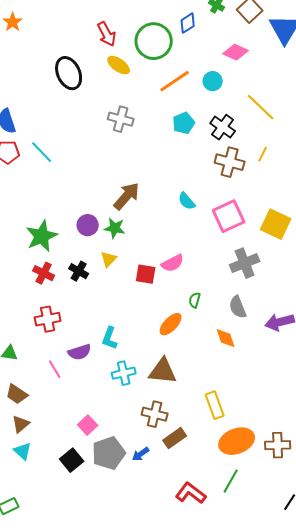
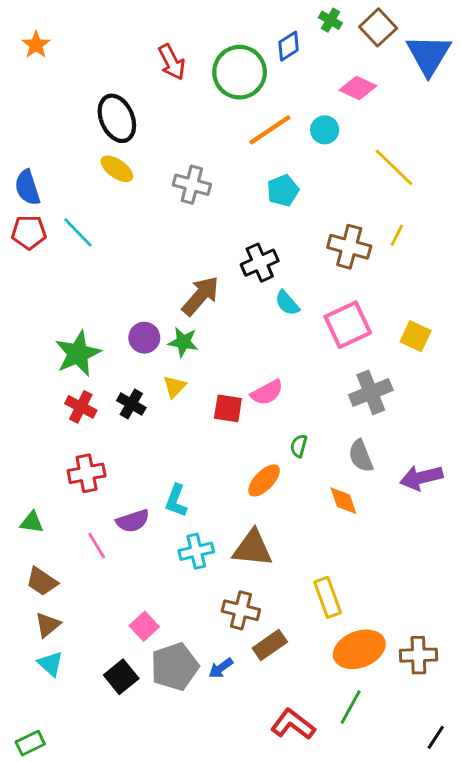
yellow ellipse: (119, 65) -> (117, 169), moved
black cross: (223, 127) -> (260, 263), moved, turned 30
yellow square: (276, 224) -> (416, 336), size x0.7

